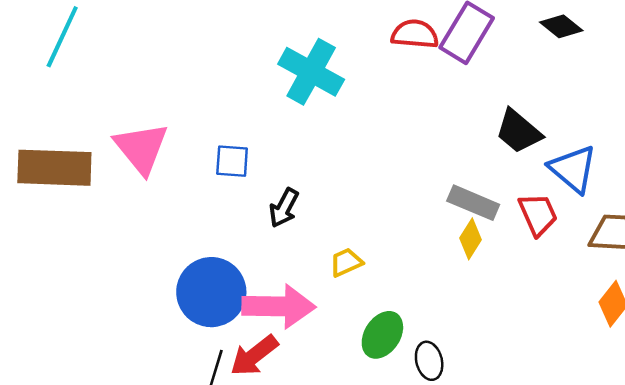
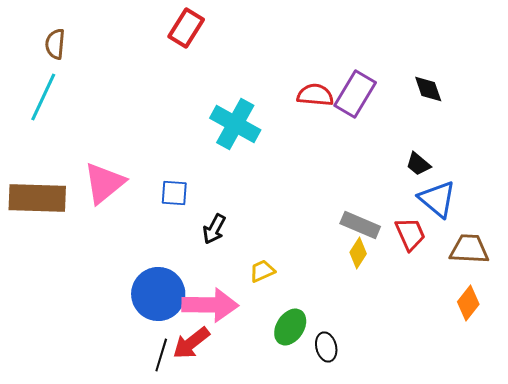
black diamond: (561, 26) -> (428, 89), turned 32
black trapezoid: (519, 131) -> (418, 164), moved, size x0.7
pink triangle: (141, 148) -> (104, 183), turned 30

